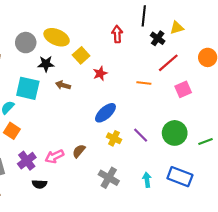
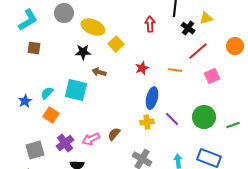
gray circle: (26, 43) -> (64, 13), moved
red star: (100, 73) -> (142, 68), moved
cyan square: (28, 88) -> (76, 90), moved
blue ellipse: (105, 113) -> (152, 98), moved, turned -35
yellow cross: (114, 138) -> (147, 122), turned -32

